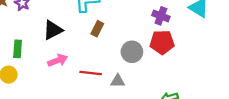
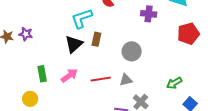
black triangle: (53, 30) -> (74, 44), moved
red pentagon: (162, 42) -> (188, 34), moved
green rectangle: (18, 49) -> (42, 74), moved

